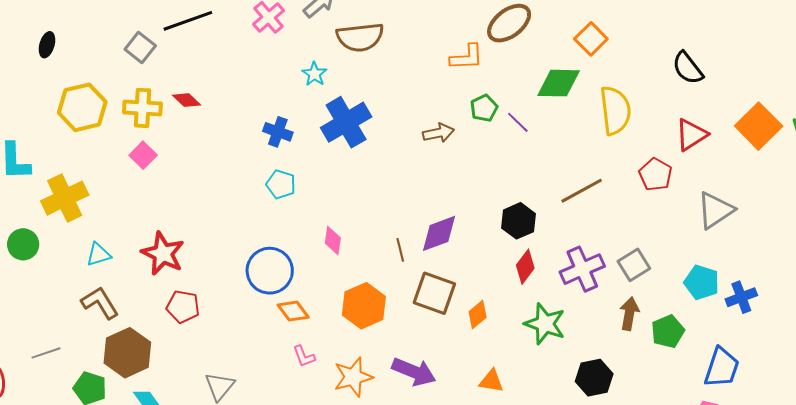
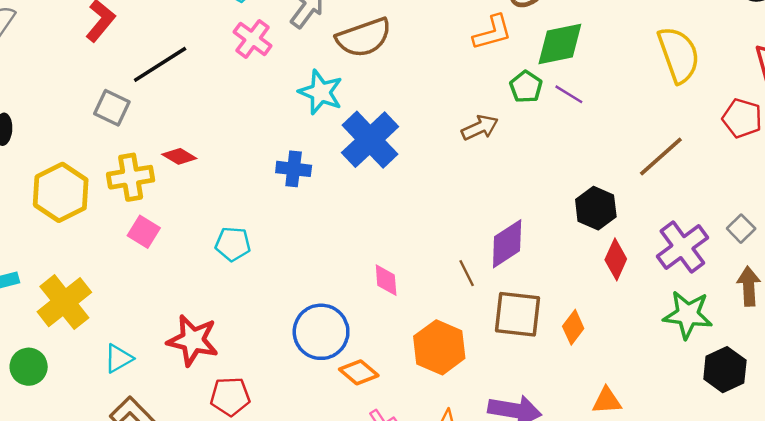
cyan star: (314, 74) -> (321, 92), size x1.5
green diamond: (559, 83) -> (560, 44), moved
cyan pentagon: (281, 184) -> (233, 244), moved
gray square: (634, 265) -> (741, 229), size x0.7
green star: (545, 324) -> (688, 315), moved

